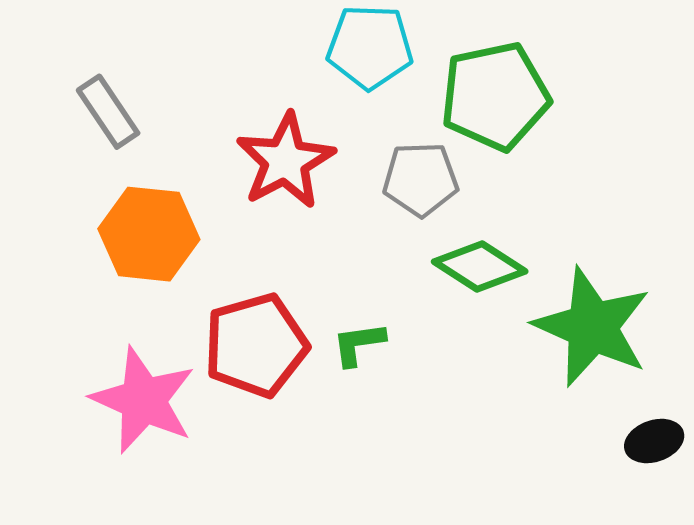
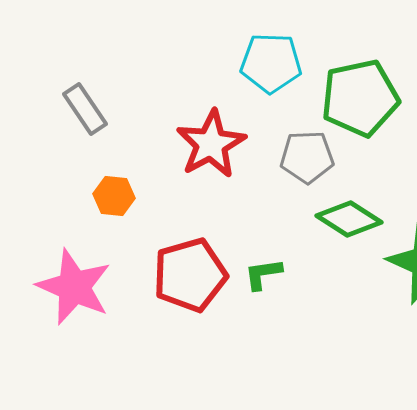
orange hexagon: (149, 234) -> (114, 196), size x0.6
pink star: (143, 400) -> (74, 287), moved

